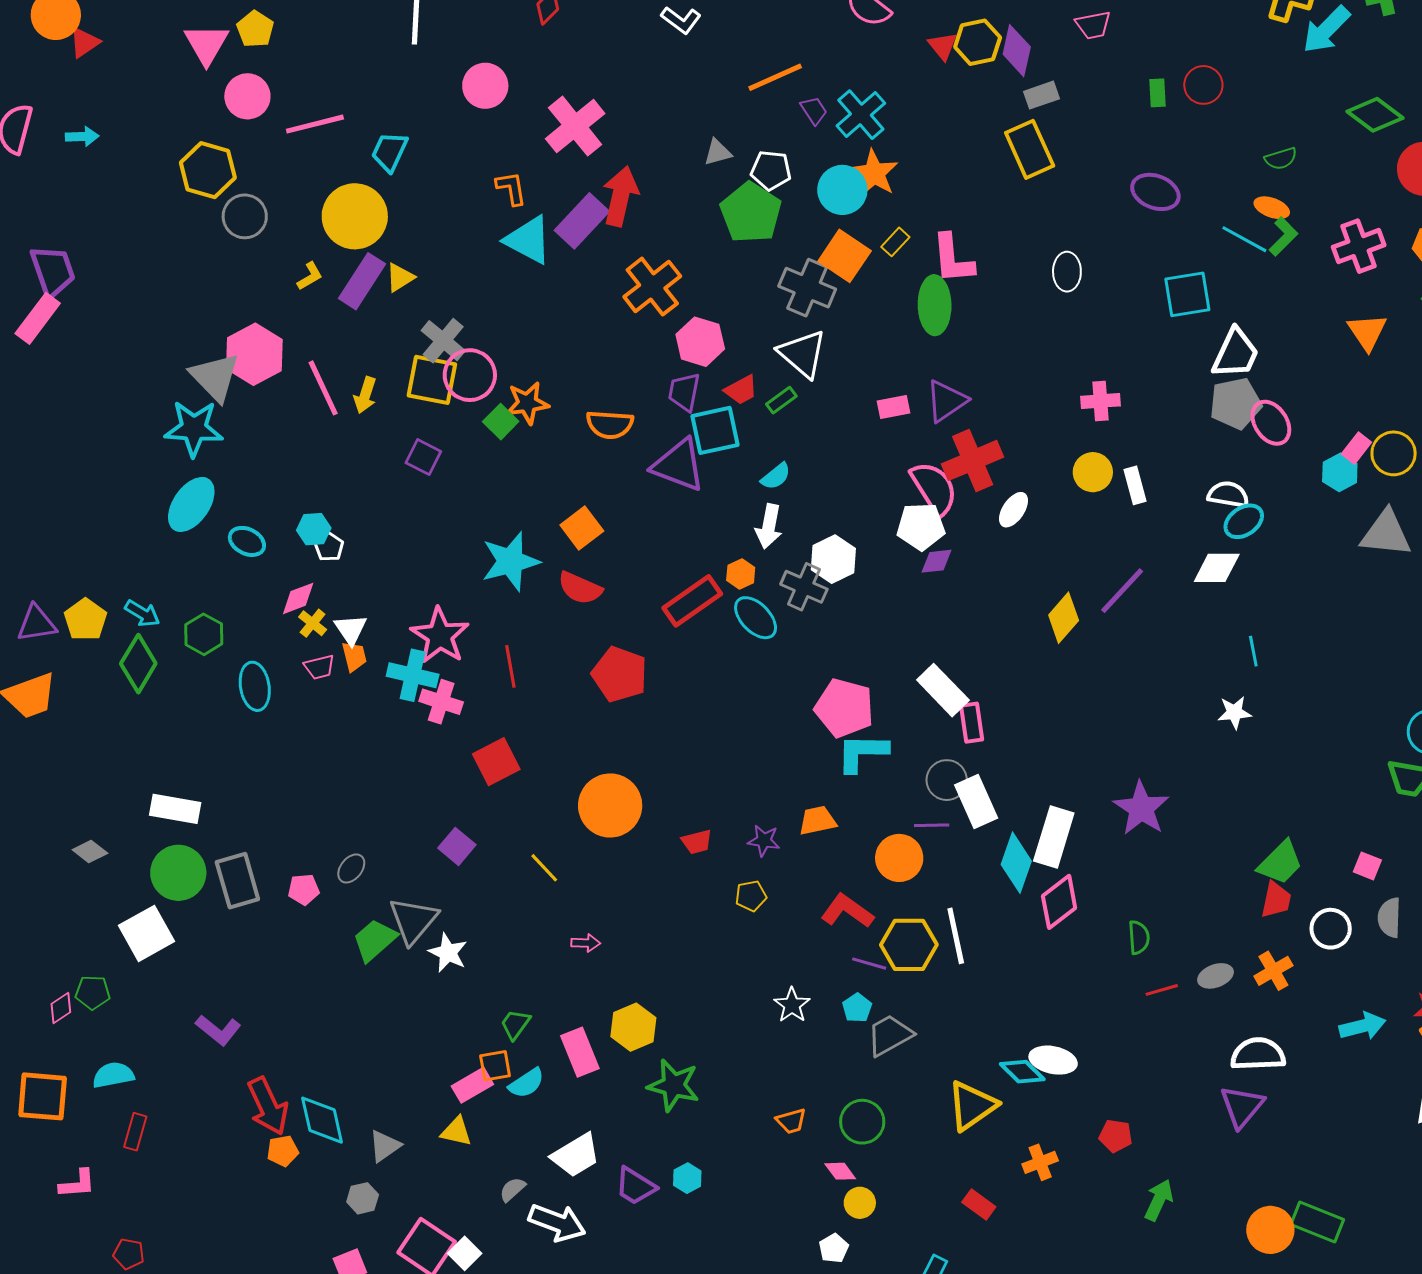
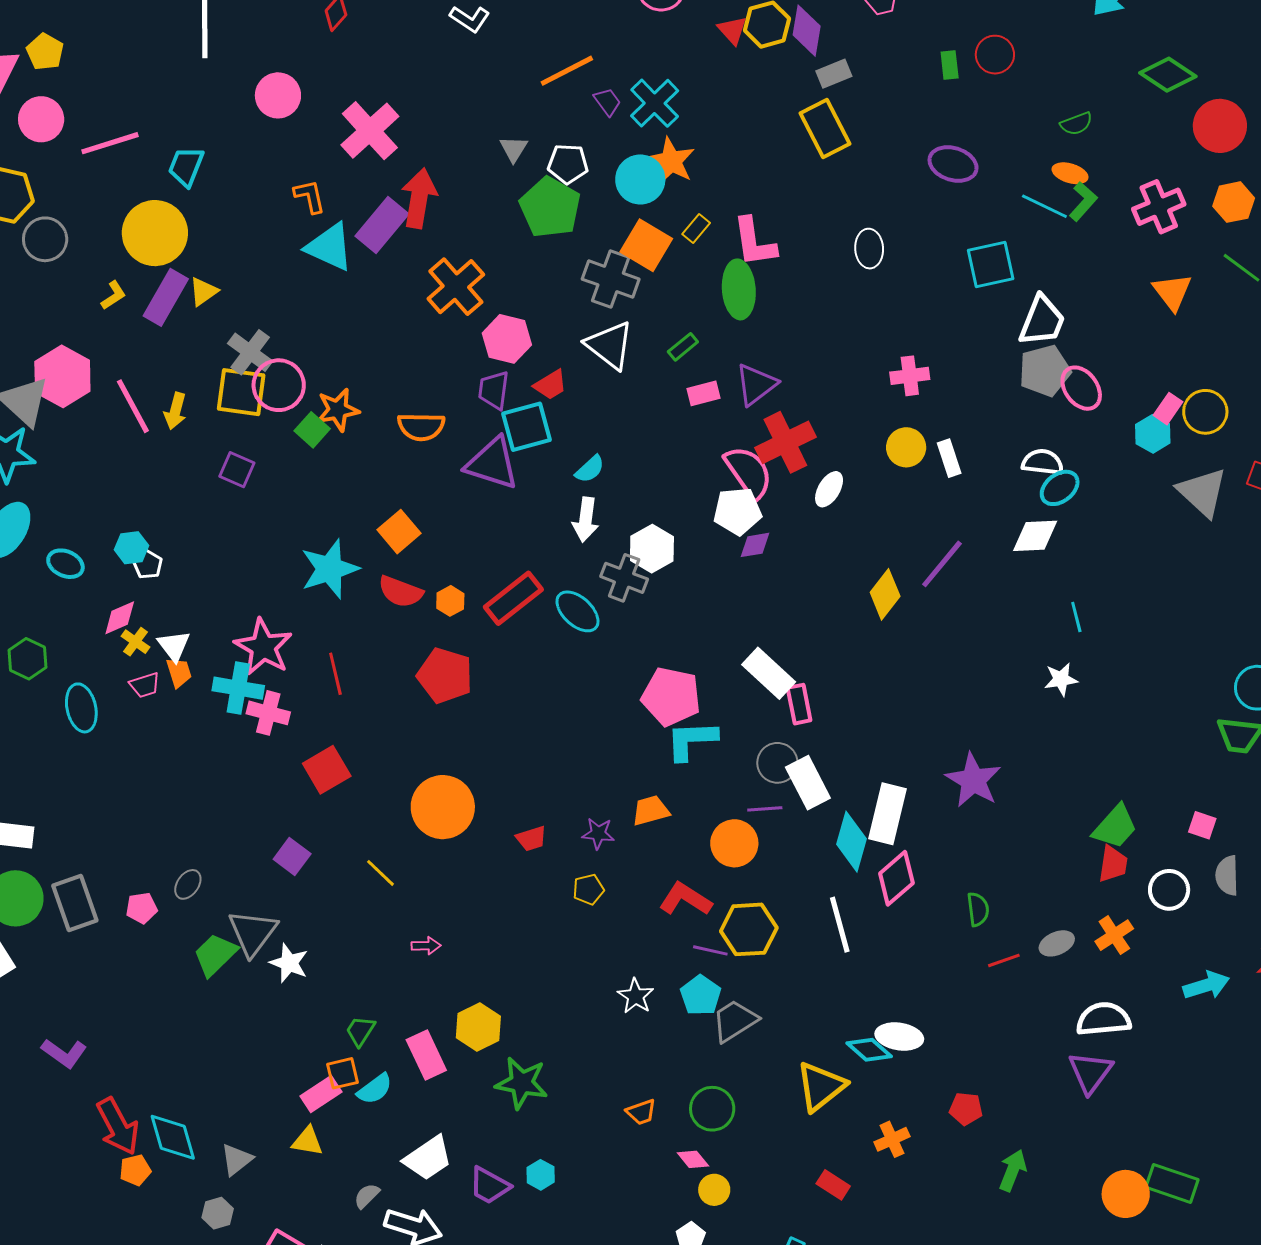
gray triangle: (718, 152) -> (514, 149), turned -40
green rectangle: (781, 400) -> (683, 347), moved
gray triangle: (1386, 534) -> (1202, 492), turned 40
orange hexagon: (741, 574) -> (450, 601), moved
white line: (956, 936) -> (840, 925), moved
cyan pentagon: (857, 1008) -> (701, 995), size x1.4

